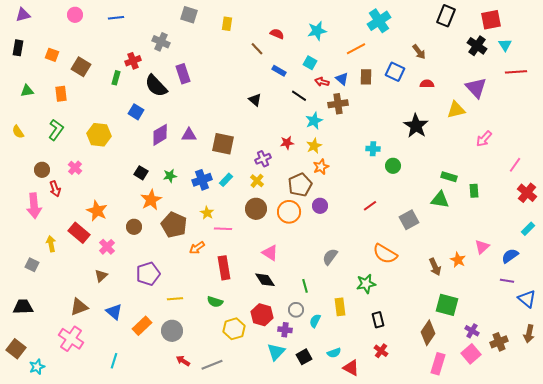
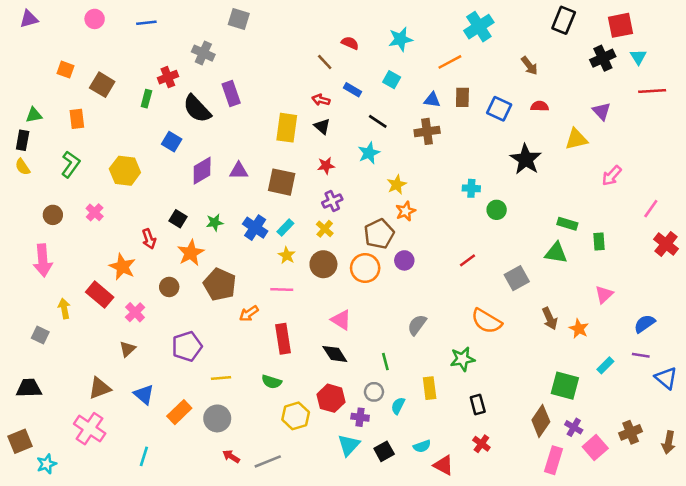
yellow rectangle: (227, 24) -> (287, 128), moved, size x1.6
black cross: (477, 46) -> (603, 58), turned 30
black rectangle: (18, 48) -> (23, 140), moved
blue square: (395, 72) -> (499, 109), moved
blue triangle: (342, 79) -> (432, 100), turned -32
red arrow: (322, 82) -> (321, 100), moved
purple triangle: (476, 88) -> (602, 111), size x0.7
cyan star: (314, 121) -> (369, 153), moved
red star: (287, 143) -> (326, 166), moved
blue cross: (202, 180) -> (255, 228), turned -36
red arrow: (55, 189) -> (149, 239), moved
yellow star: (207, 213) -> (287, 255), moved
cyan rectangle: (528, 229) -> (605, 365), moved
pink triangle: (482, 247) -> (604, 295), moved
brown arrow: (435, 267) -> (550, 319), moved
purple cross: (472, 331) -> (574, 427), moved
brown arrow: (529, 334) -> (669, 442), moved
brown square: (16, 349) -> (20, 441), turned 30

